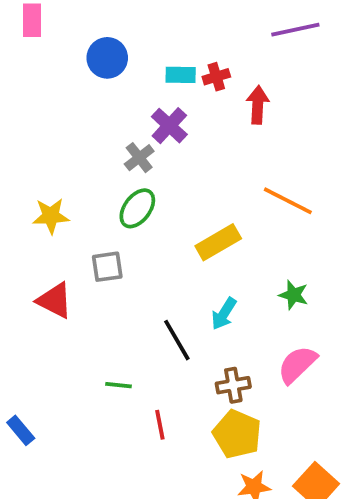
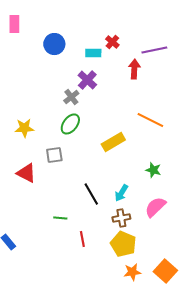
purple line: (295, 30) -> (154, 50), moved
red cross: (216, 77) -> (112, 42), moved, turned -32
cyan arrow: (224, 314) -> (121, 193), moved

